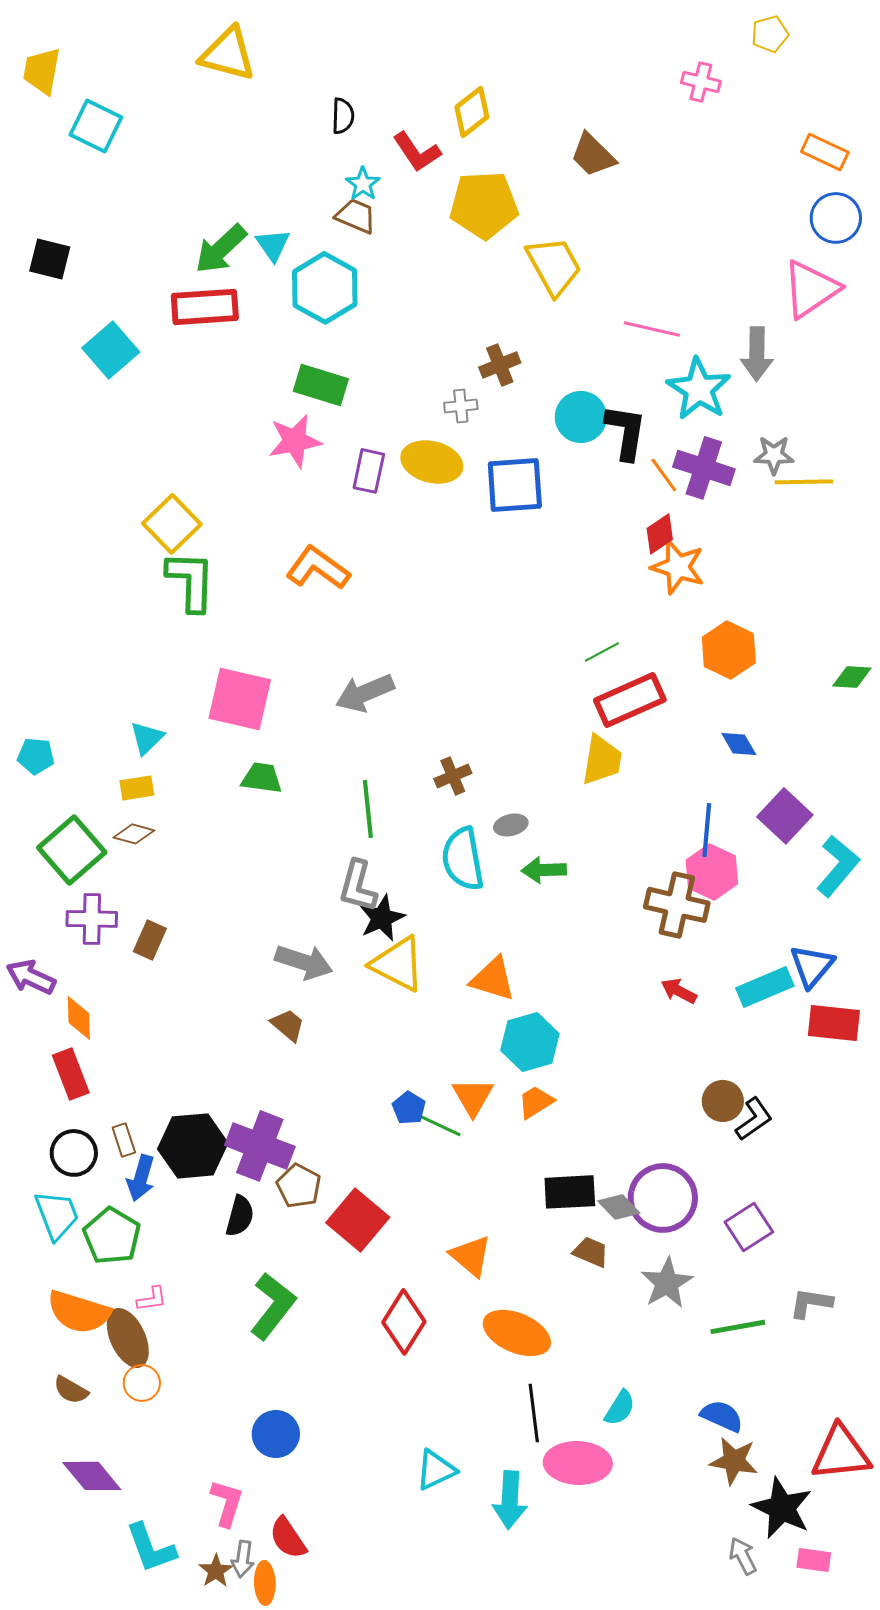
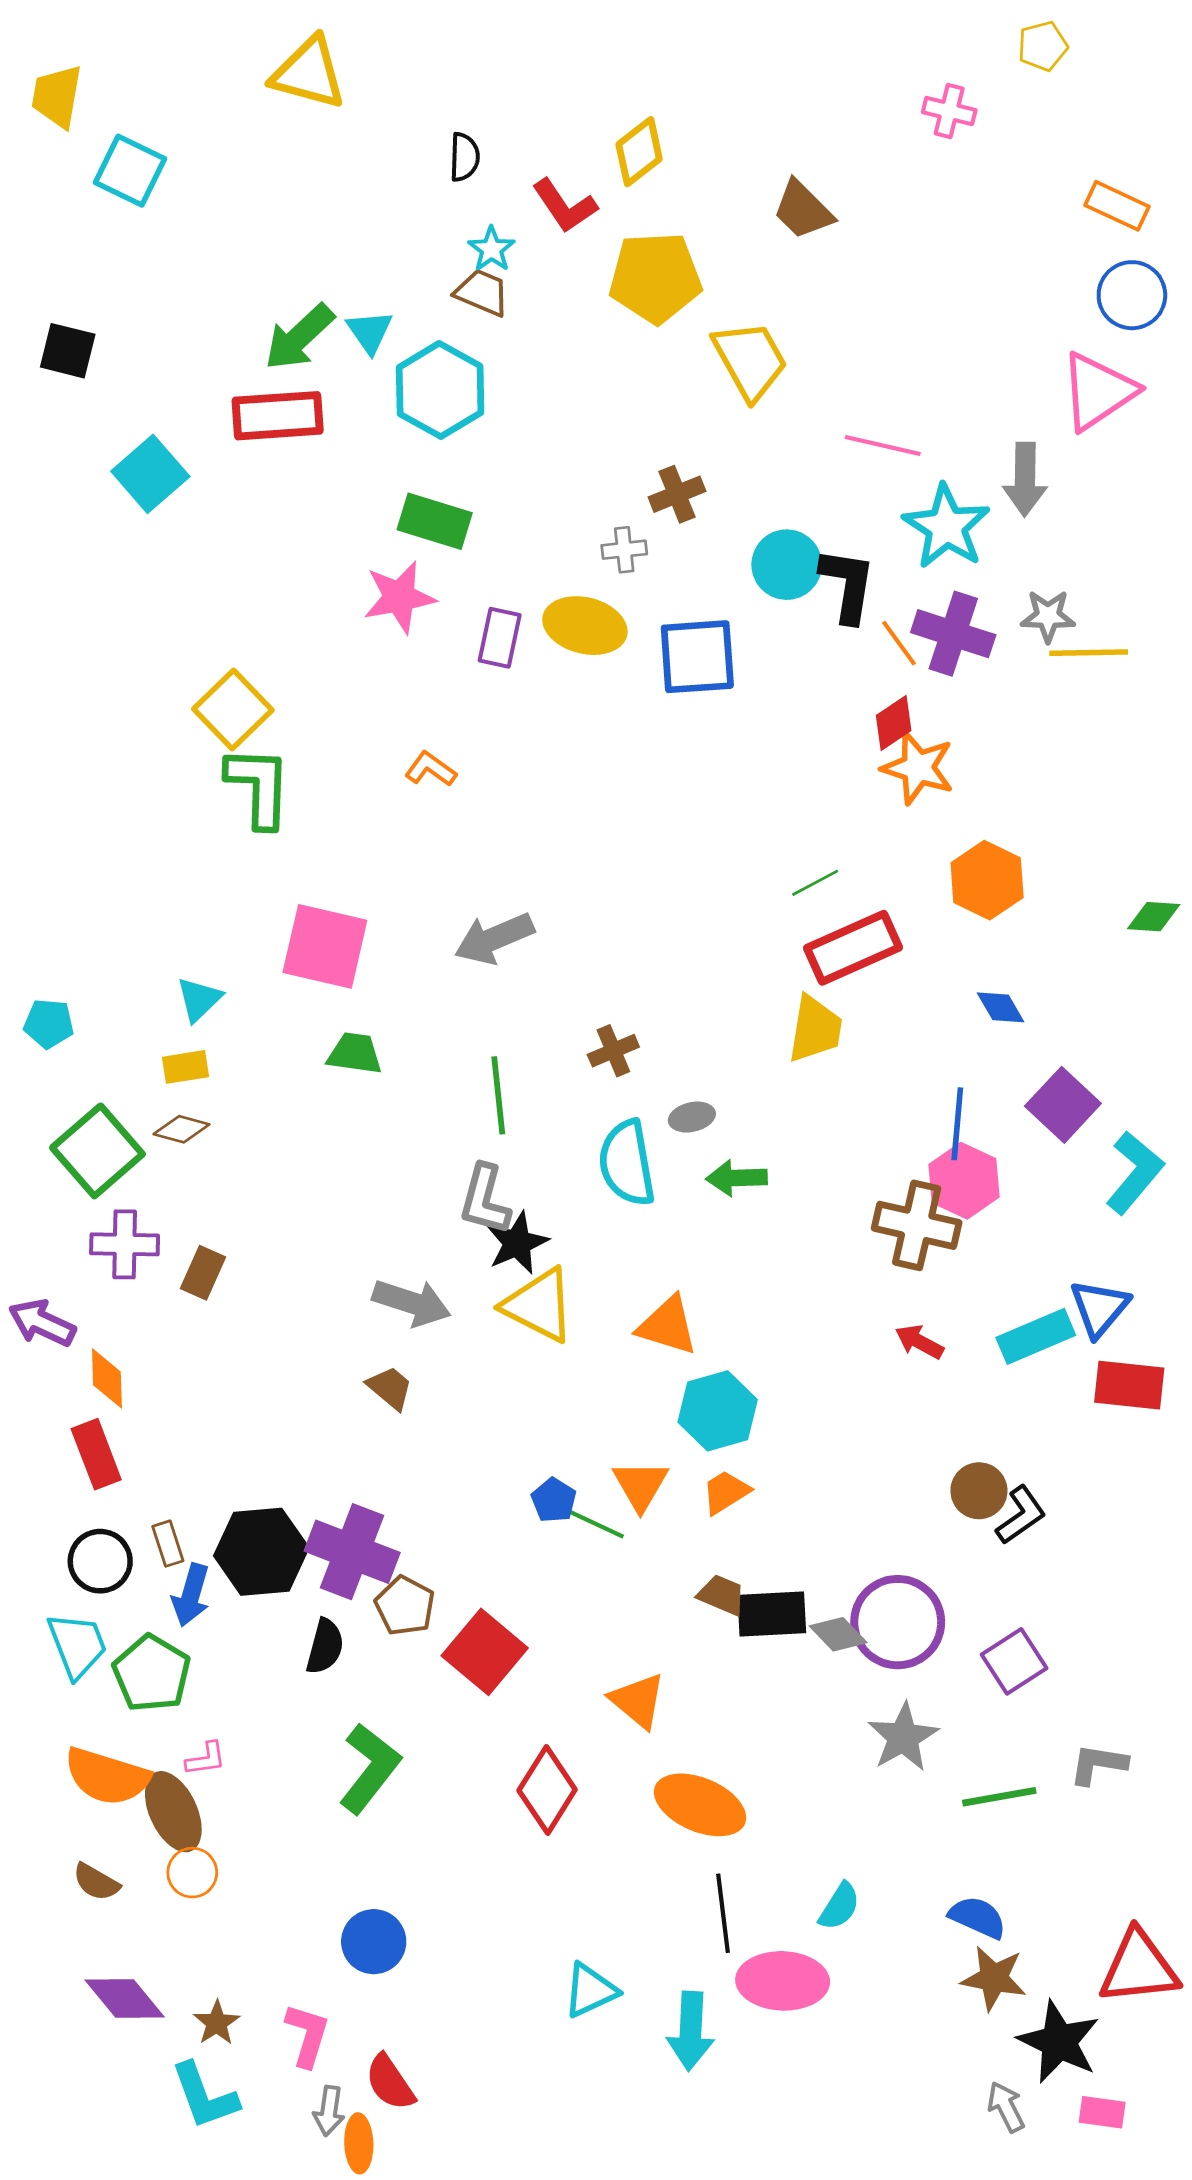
orange L-shape: (318, 568) -> (431, 769), size x0.6
brown trapezoid: (591, 1252) -> (722, 1595), moved
brown star: (216, 1571) -> (217, 2023), moved

